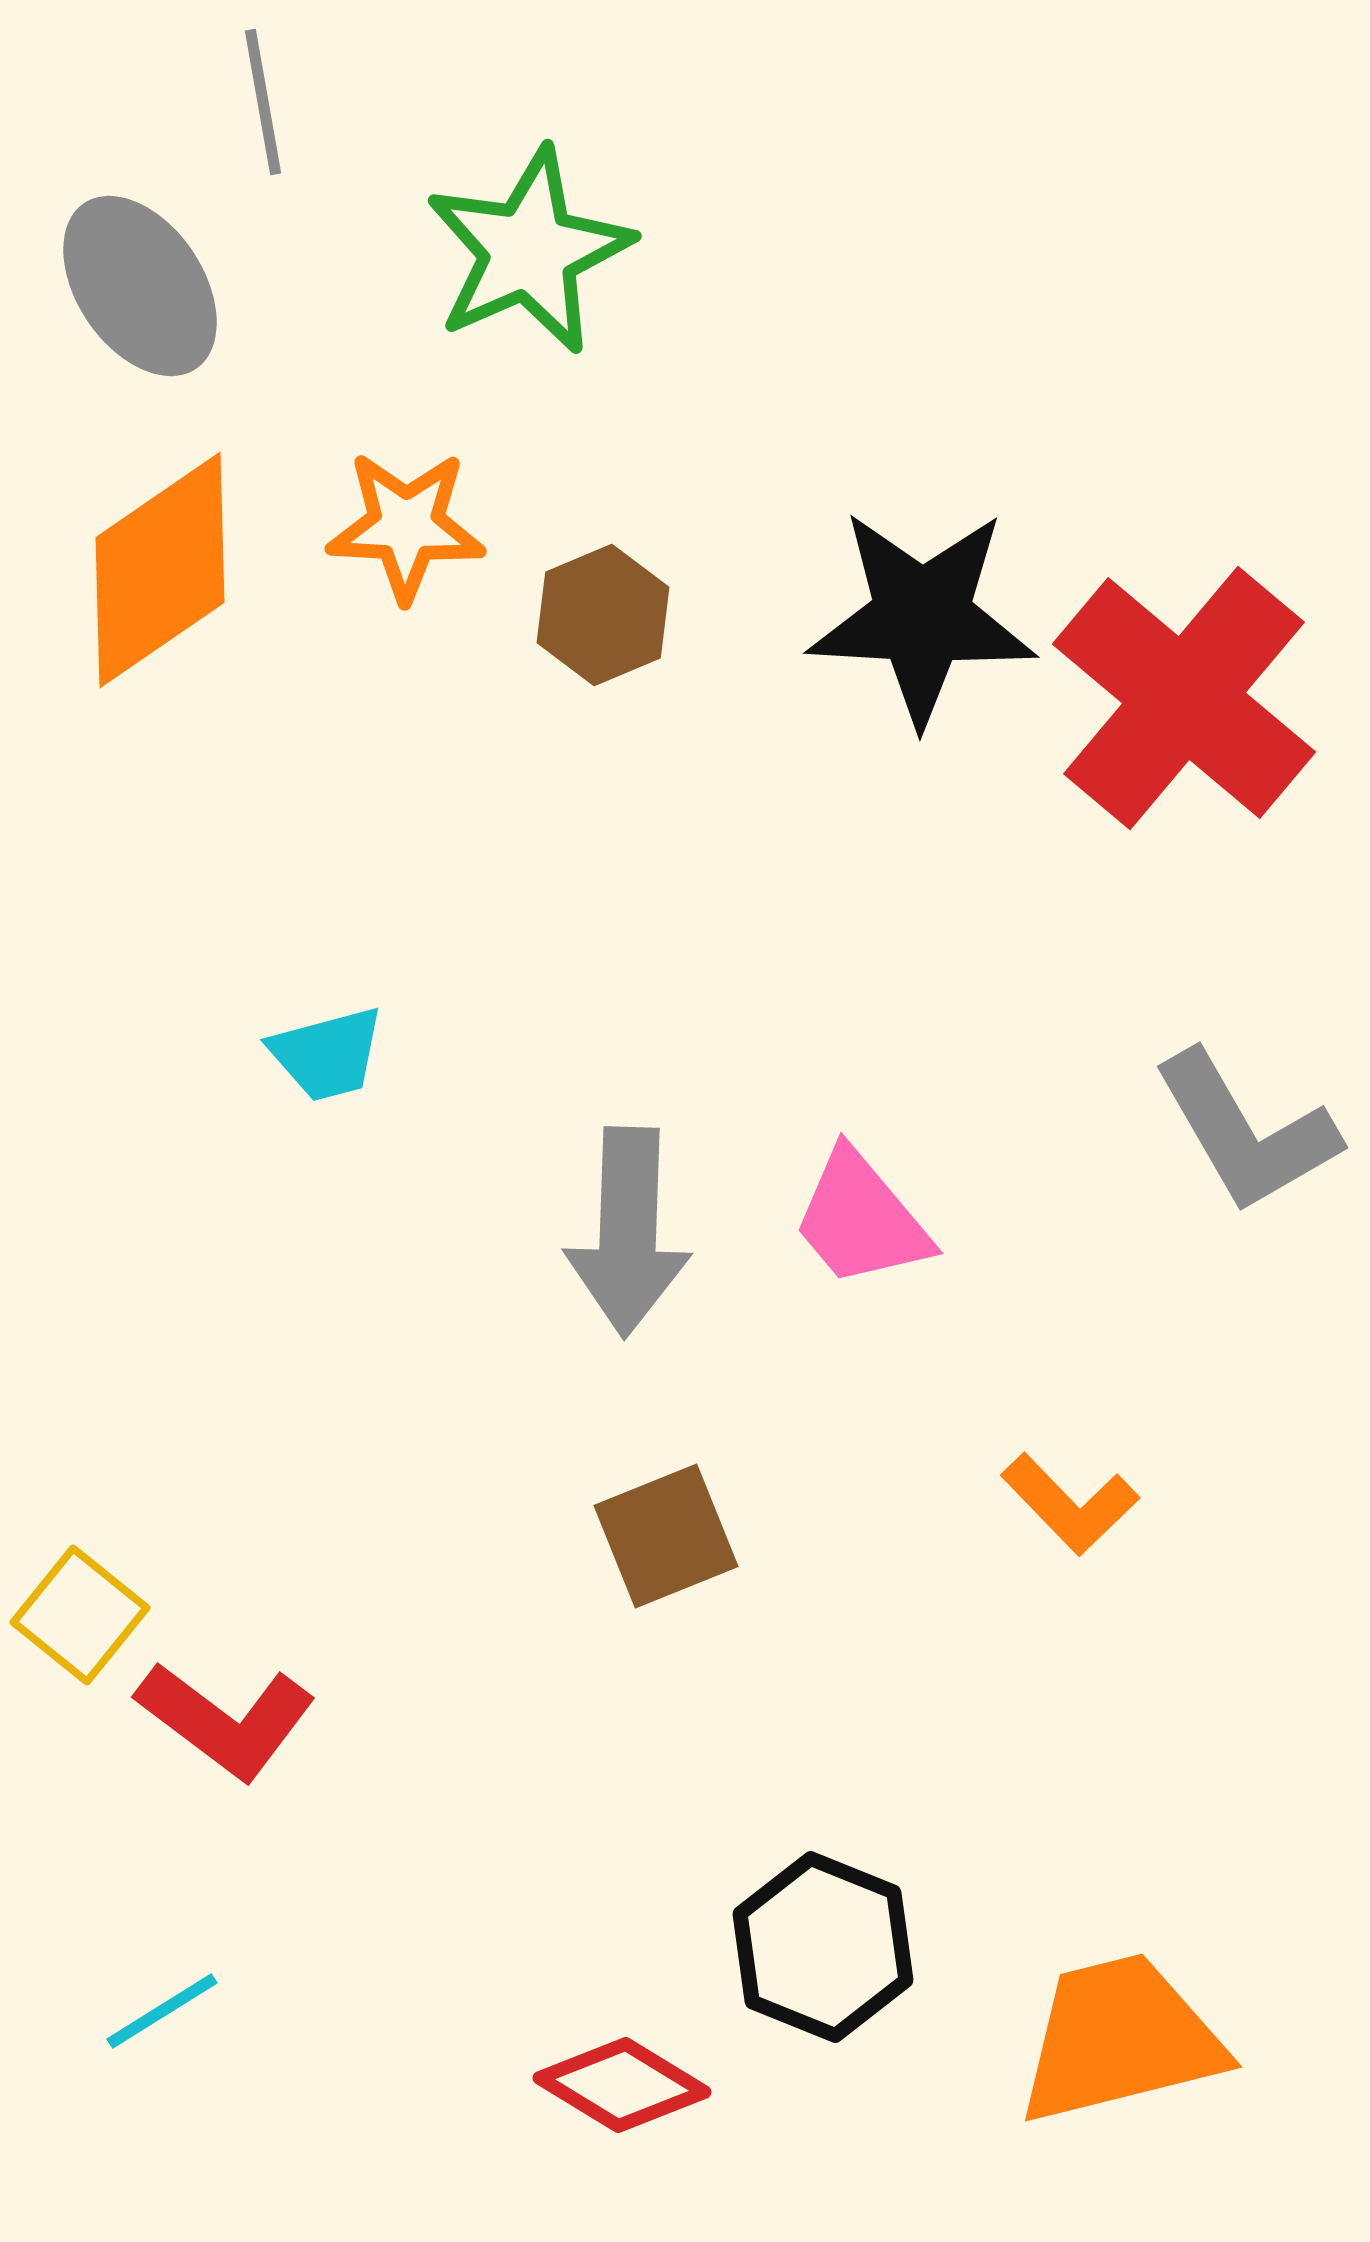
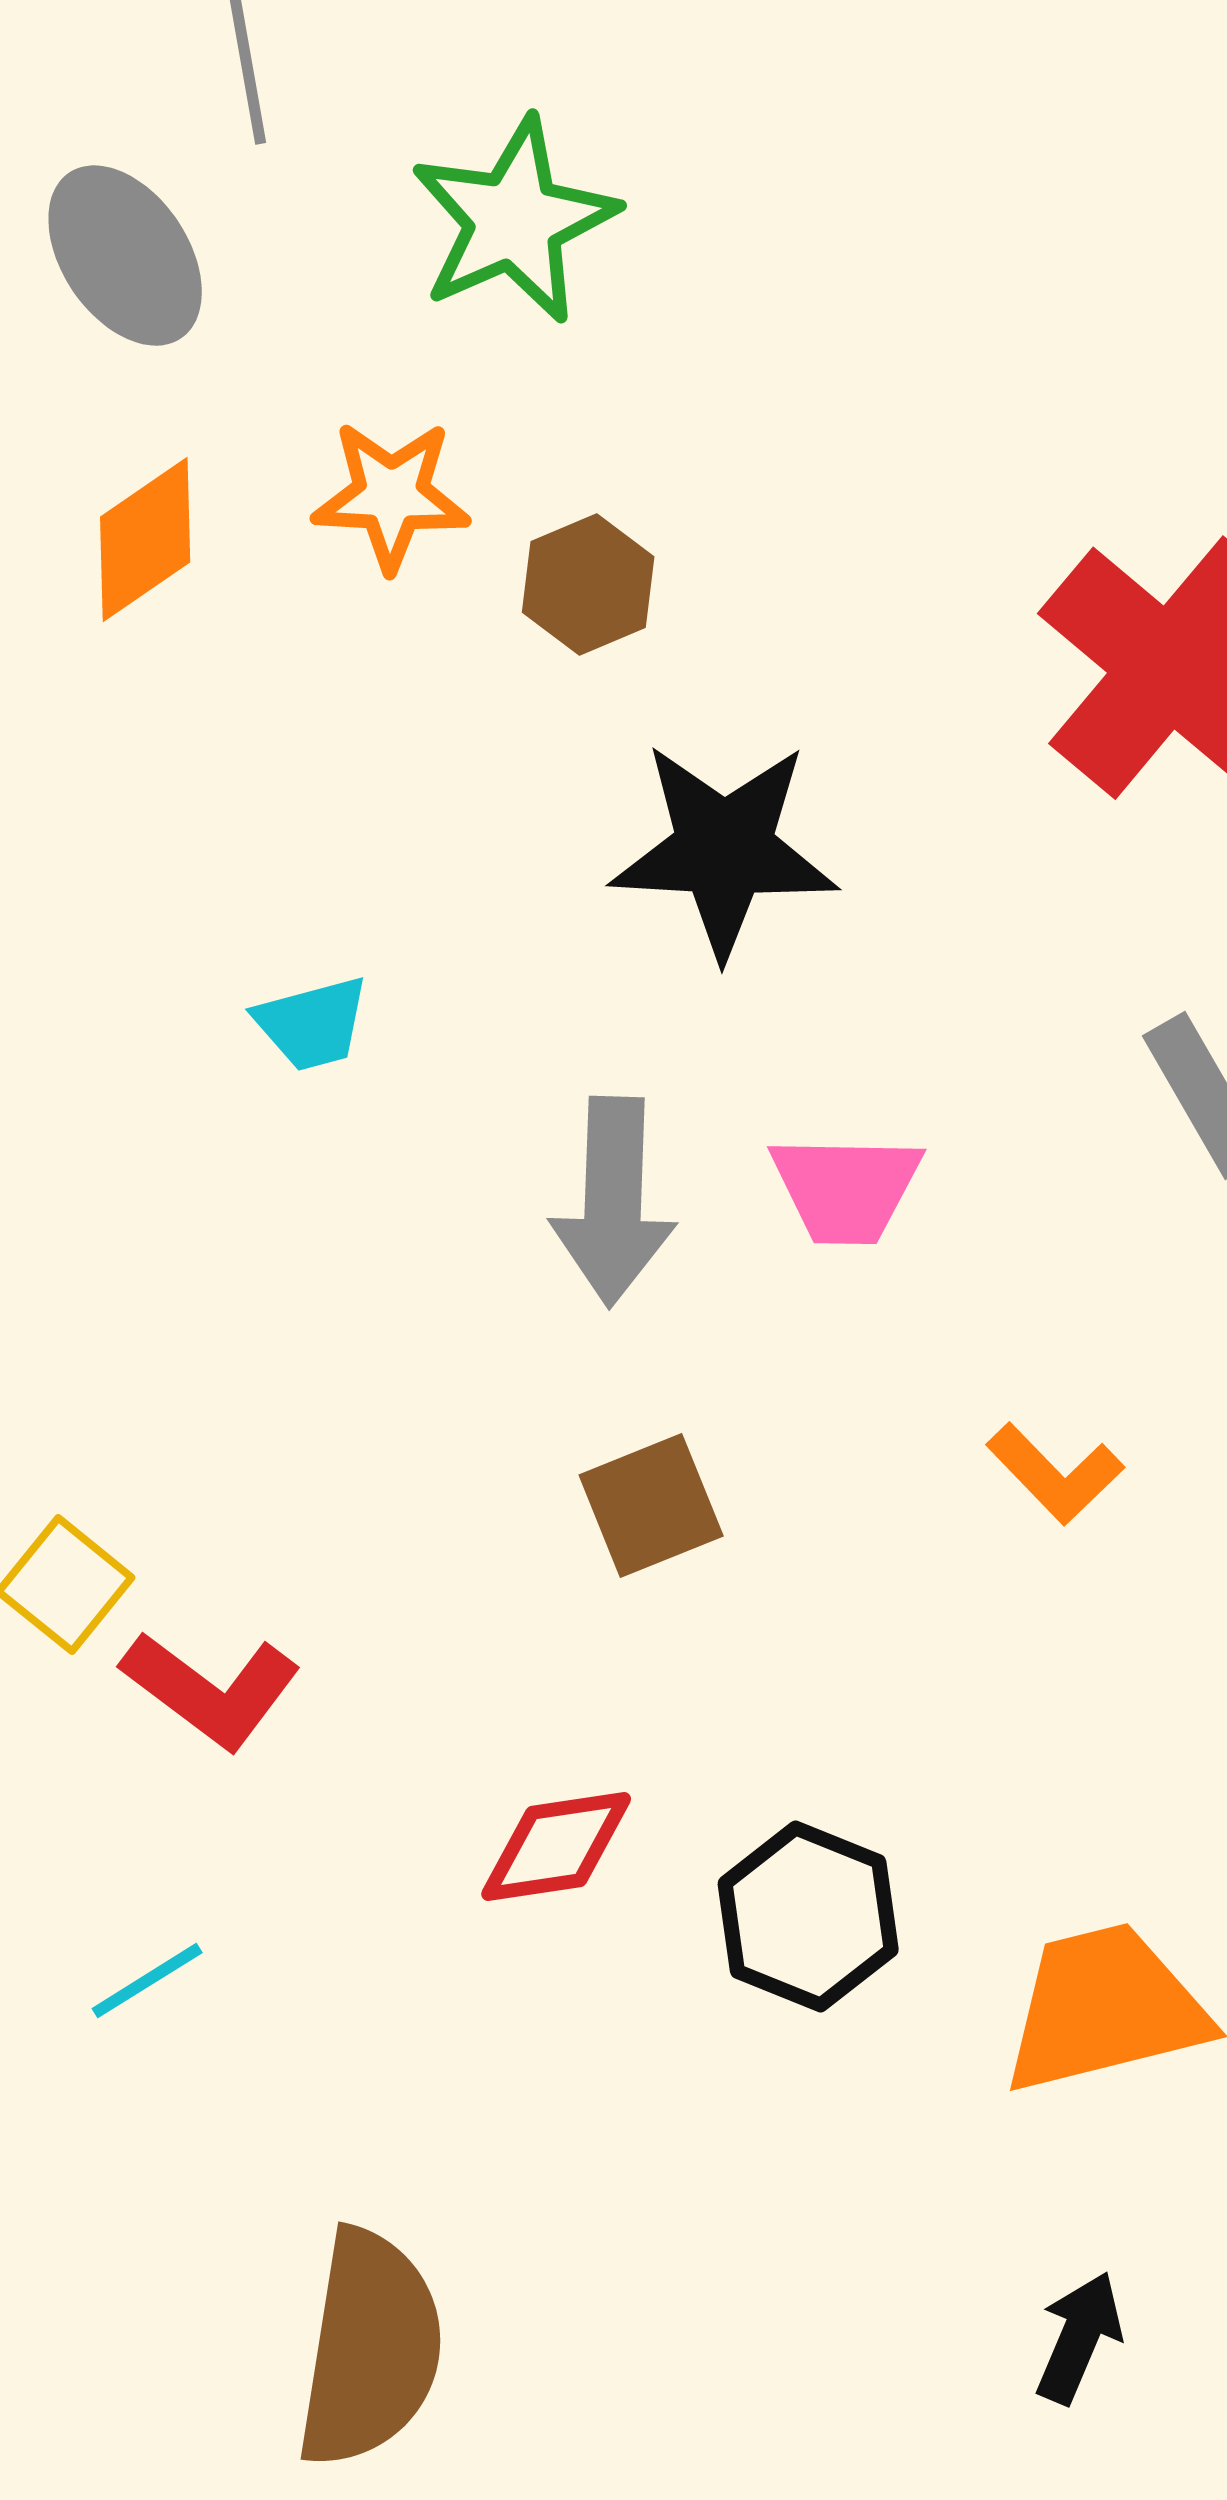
orange diamond: (160, 570) -> (145, 540), size x0.7
black star: (922, 617) -> (724, 850), moved
pink trapezoid: (861, 1219) -> (846, 1189), turned -49
red diamond: (622, 2085) -> (556, 1847), moved, turned -40

